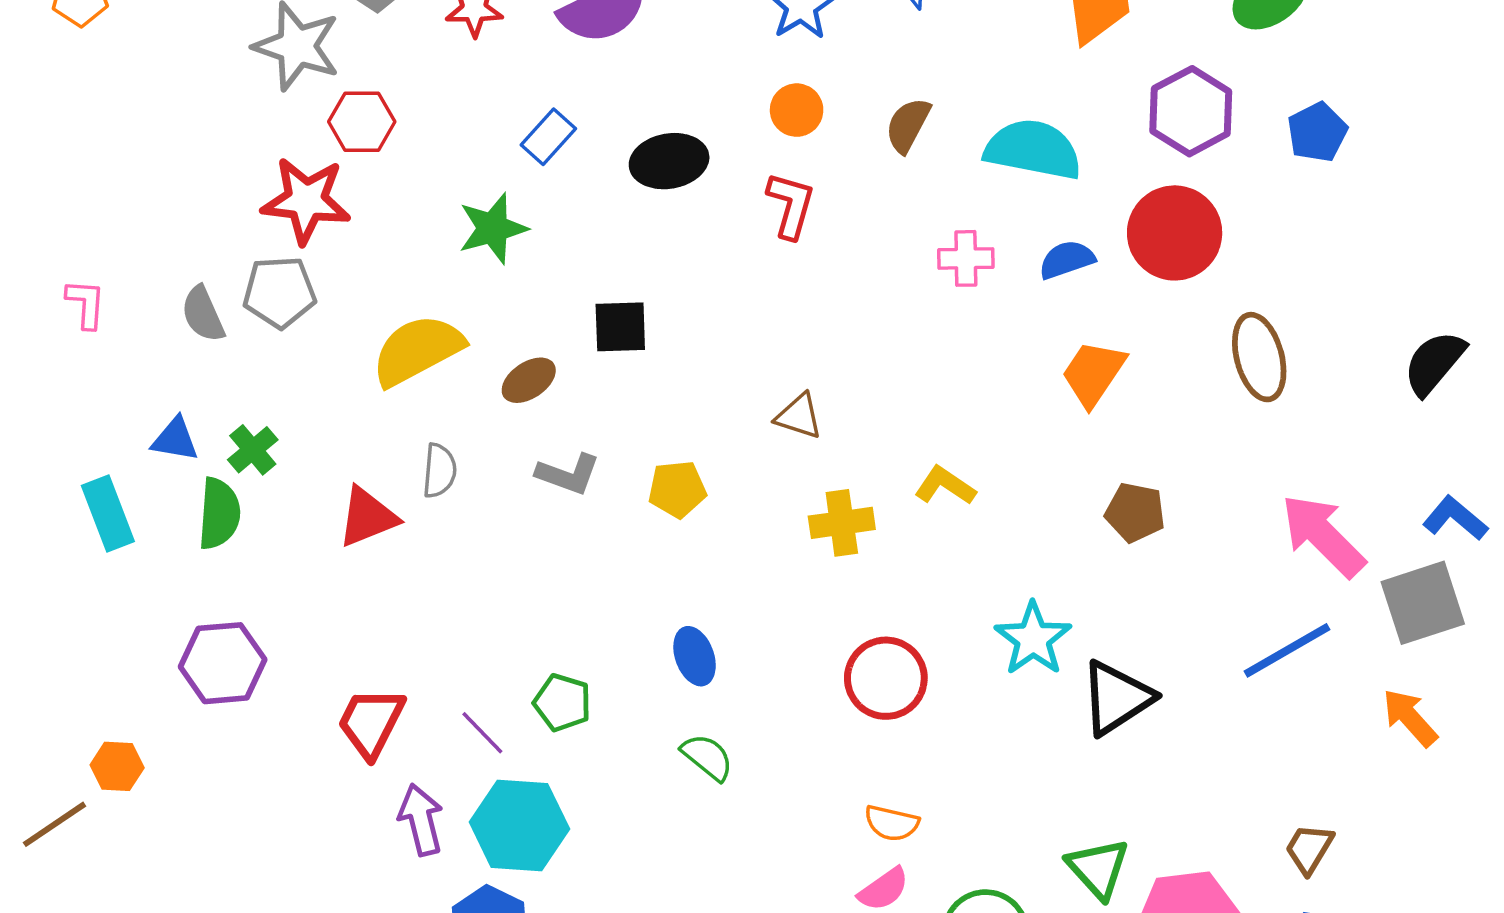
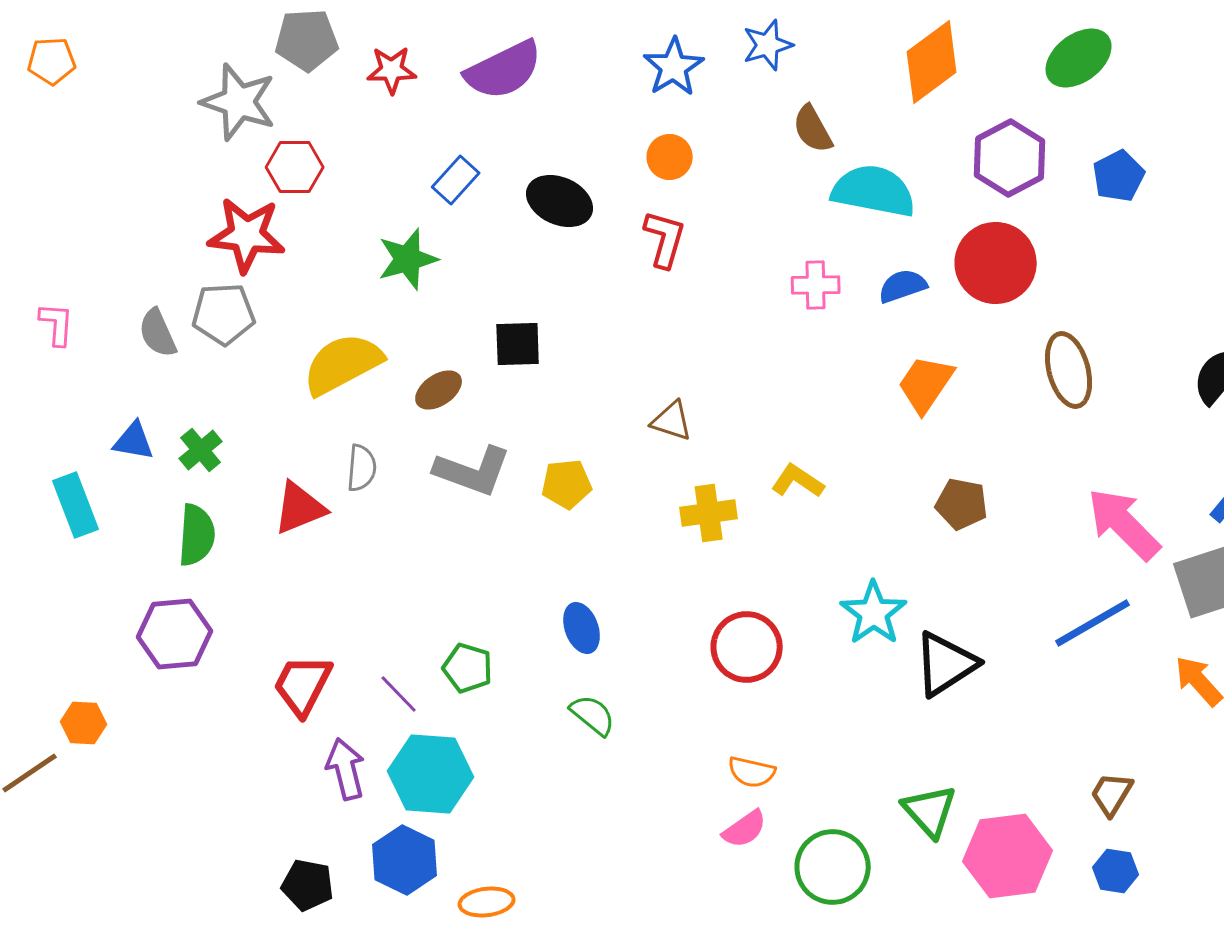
brown semicircle: (908, 125) -> (813, 129), moved, turned -57
black ellipse: (669, 161) -> (560, 201), turned 34
gray L-shape: (568, 474) -> (473, 471), size x1.4
green semicircle: (219, 514) -> (197, 535), moved

